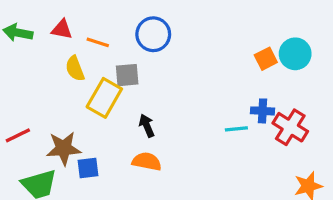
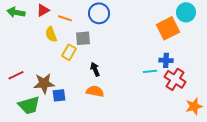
red triangle: (62, 29) -> (43, 10), turned -40
cyan circle: (295, 54) -> (186, 12), moved
orange square: (266, 59) -> (168, 28), size x1.6
yellow rectangle: (104, 98) -> (69, 52), size x0.7
red cross: (290, 127) -> (175, 79), moved

